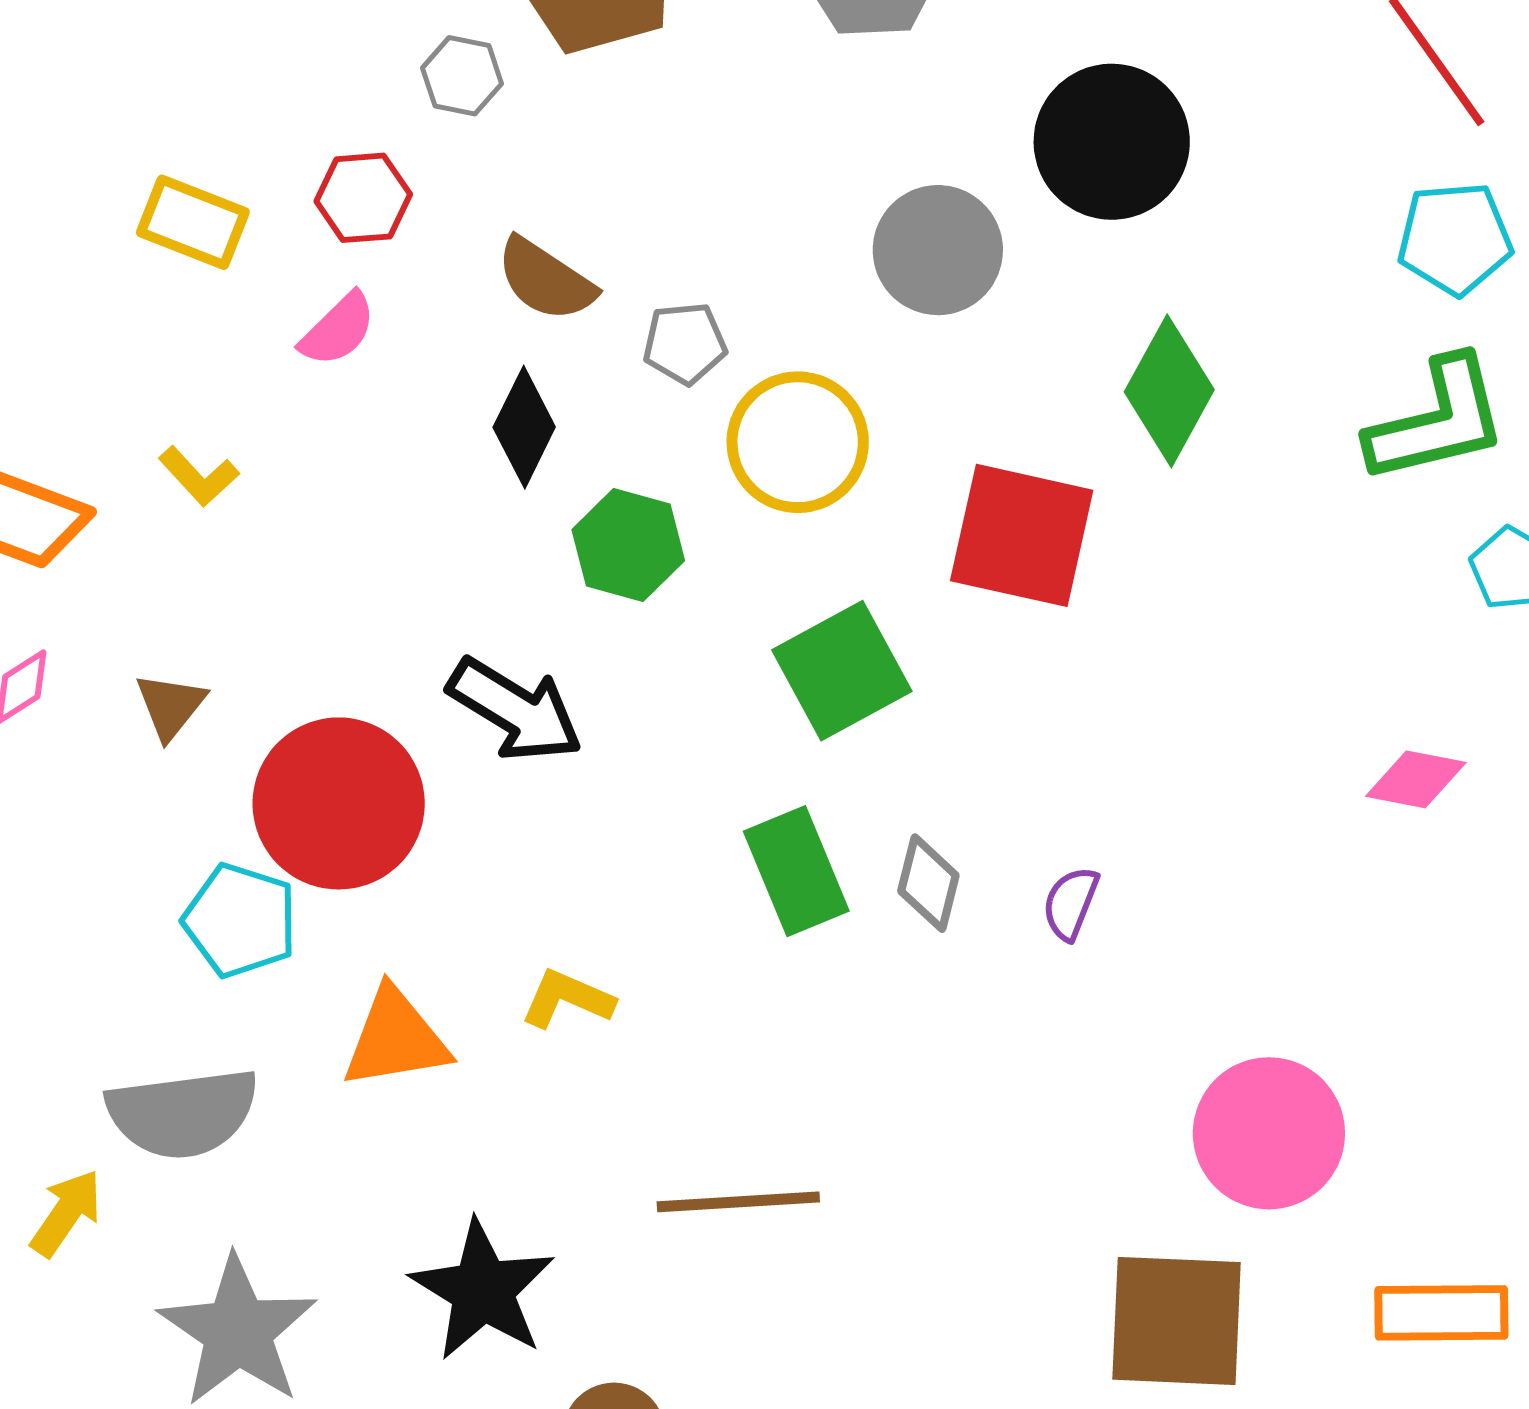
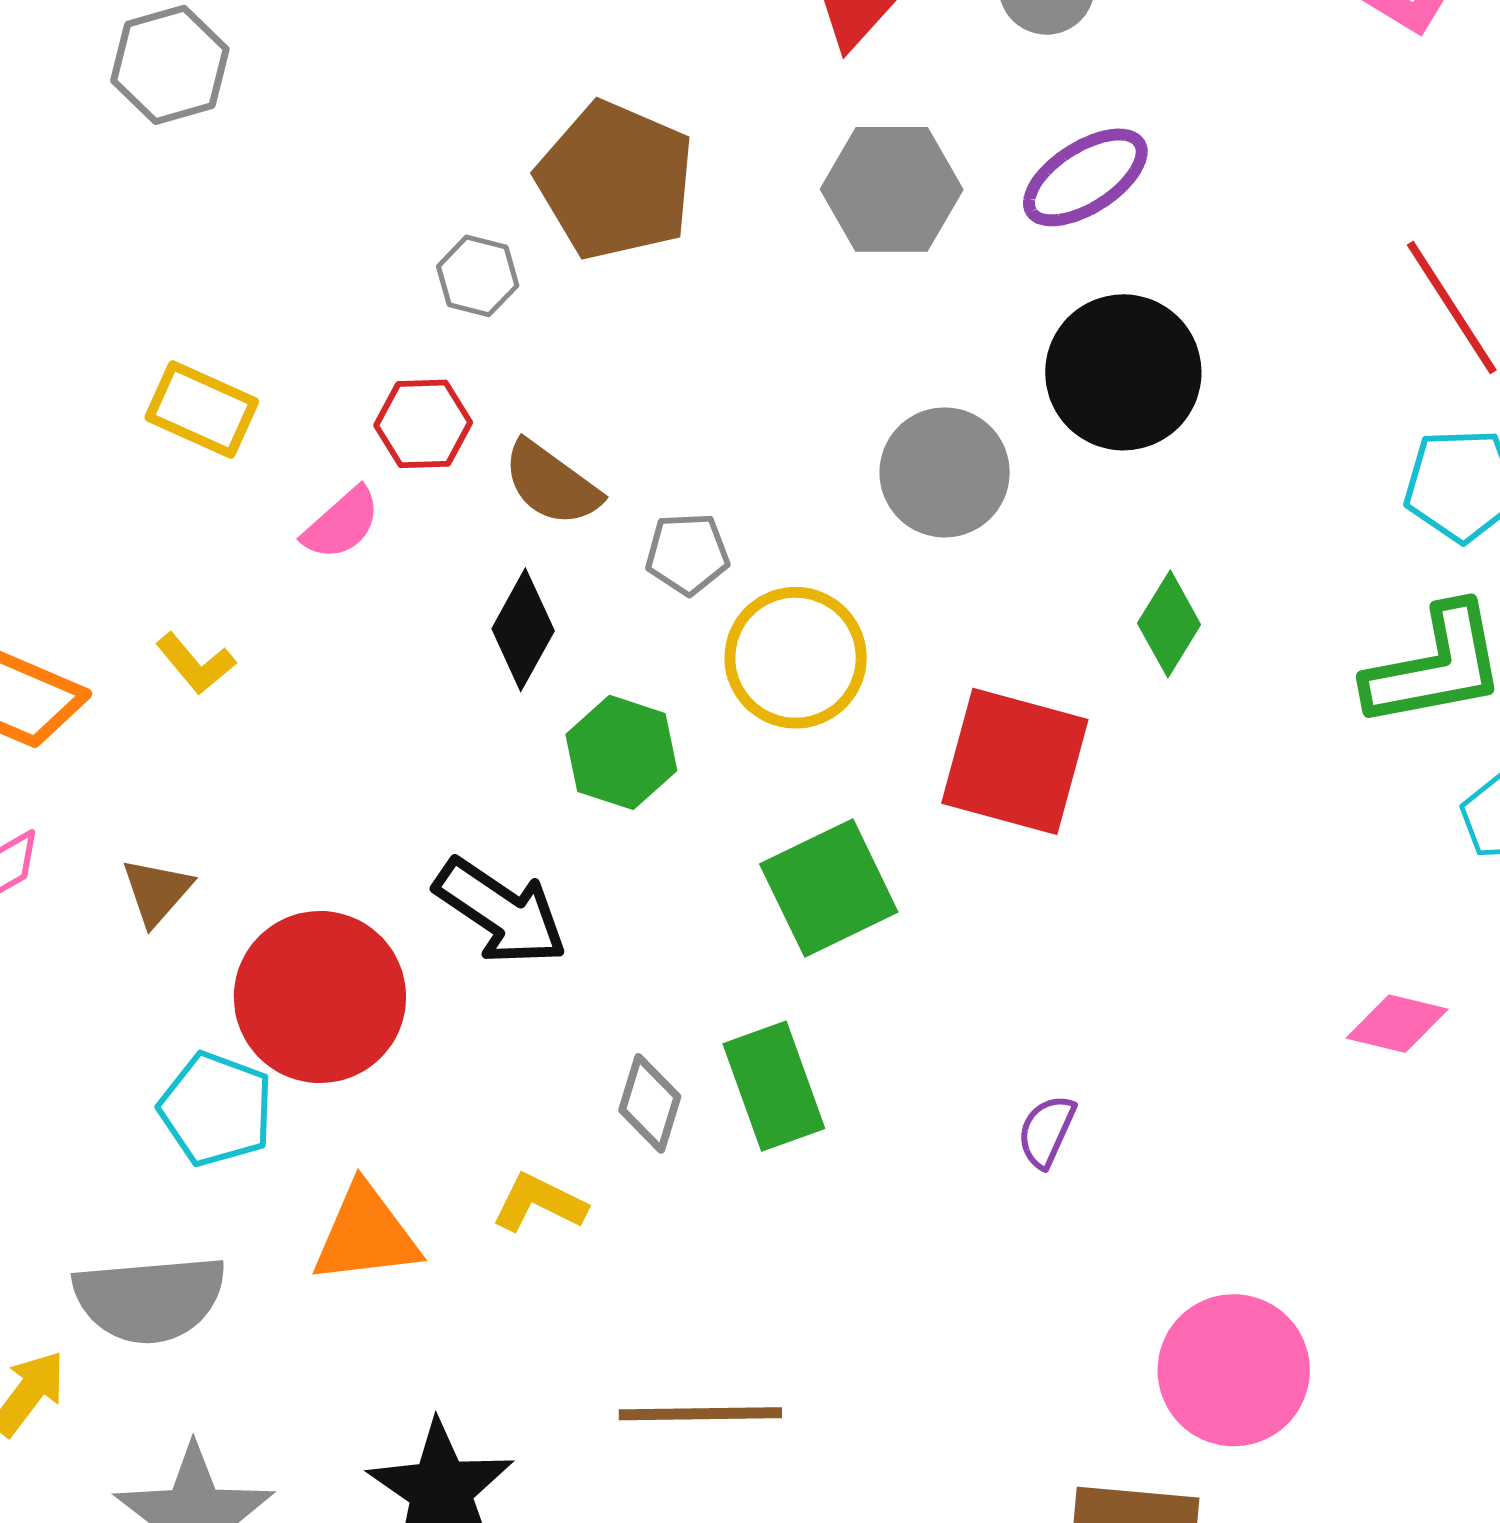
red hexagon: (363, 198) -> (423, 424), moved
green diamond: (1169, 391) -> (1169, 624), size x0.7
gray diamond: (928, 883) -> (650, 1103), moved

